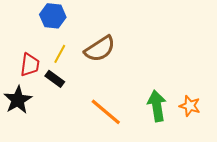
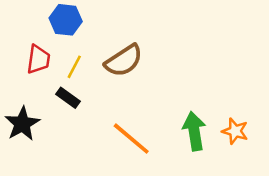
red trapezoid: (30, 65) -> (38, 59), moved

